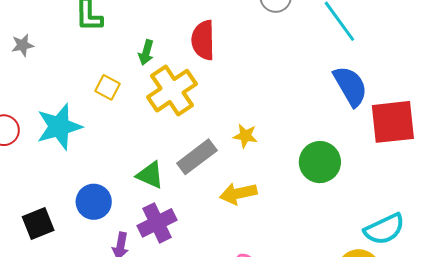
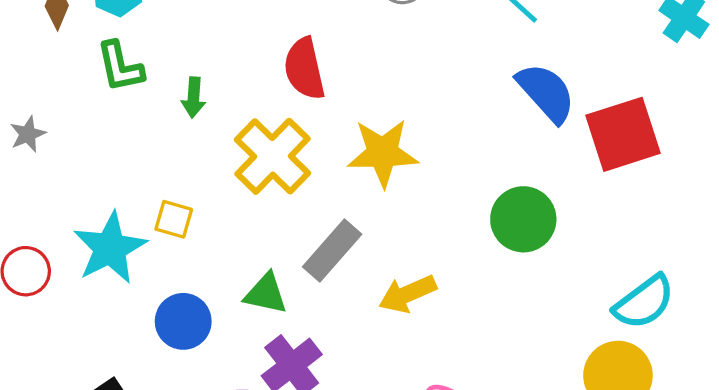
green arrow: (146, 53) -> (193, 97), moved
yellow square: (108, 87) -> (174, 219), moved
yellow star: (245, 136) -> (383, 153), moved, size x1.8
blue circle: (94, 202) -> (183, 321), moved

